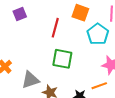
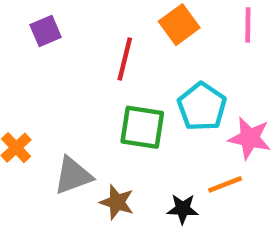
orange square: (80, 13) -> (179, 25), turned 36
cyan pentagon: (98, 34) -> (202, 107), moved

